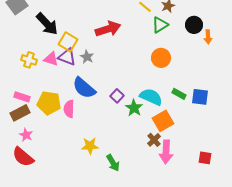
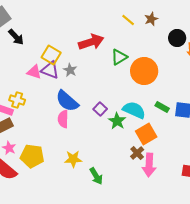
black arrow: (47, 24) -> (16, 37), moved, size x0.7
green triangle: (160, 25) -> (119, 57), moved
orange circle: (161, 58) -> (144, 71), size x1.4
yellow cross: (29, 60) -> (17, 100), moved
yellow pentagon: (49, 103) -> (32, 156), moved
pink semicircle: (69, 109) -> (63, 119), moved

